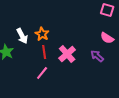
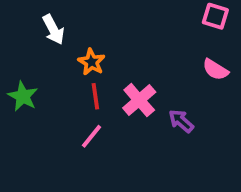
white arrow: (22, 36) -> (53, 30), moved
purple arrow: (97, 56) -> (181, 121), moved

